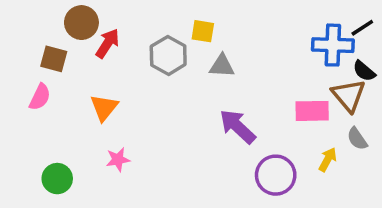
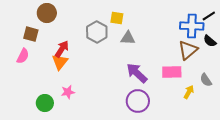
red arrow: (107, 43) -> (62, 49), moved
brown triangle: (348, 95) -> (188, 50), moved, turned 30
pink rectangle: (312, 111) -> (172, 72), moved
purple circle: (276, 175) -> (138, 101), moved
green circle: (57, 179) -> (45, 103), moved

